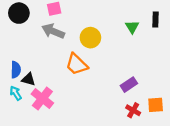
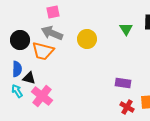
black circle: (19, 13) -> (20, 40), moved
orange trapezoid: (77, 64) -> (43, 51), moved, turned -30
purple rectangle: (129, 85) -> (123, 83), turned 42

